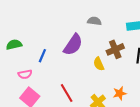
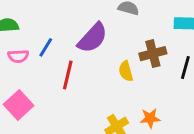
pink semicircle: (25, 74) -> (18, 56), moved
red line: (67, 93) -> (68, 75), moved, turned 36

